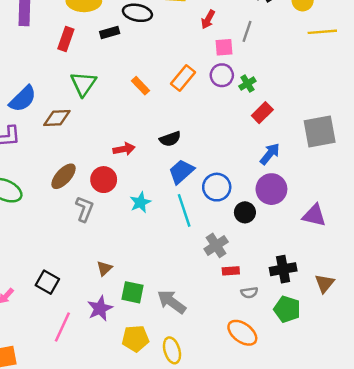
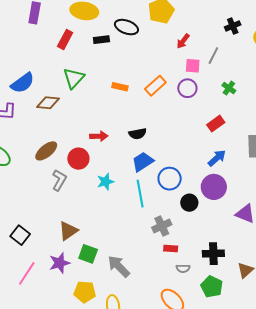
green cross: (247, 84) -> (229, 88), moved, turned -32
orange rectangle: (141, 86) -> (120, 87), turned -42
brown triangle: (104, 268) -> (68, 231), size x1.5

